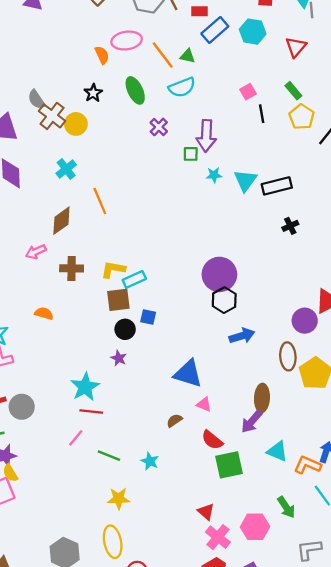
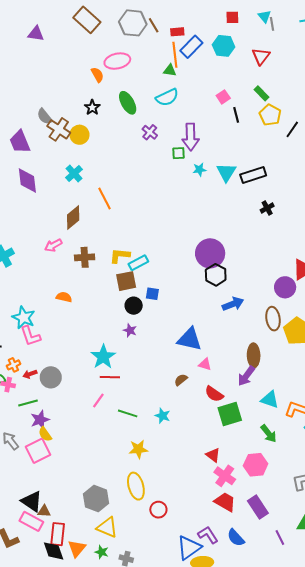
orange line: (163, 55) -> (175, 55), moved, turned 35
green arrow: (286, 507) -> (269, 434), moved

